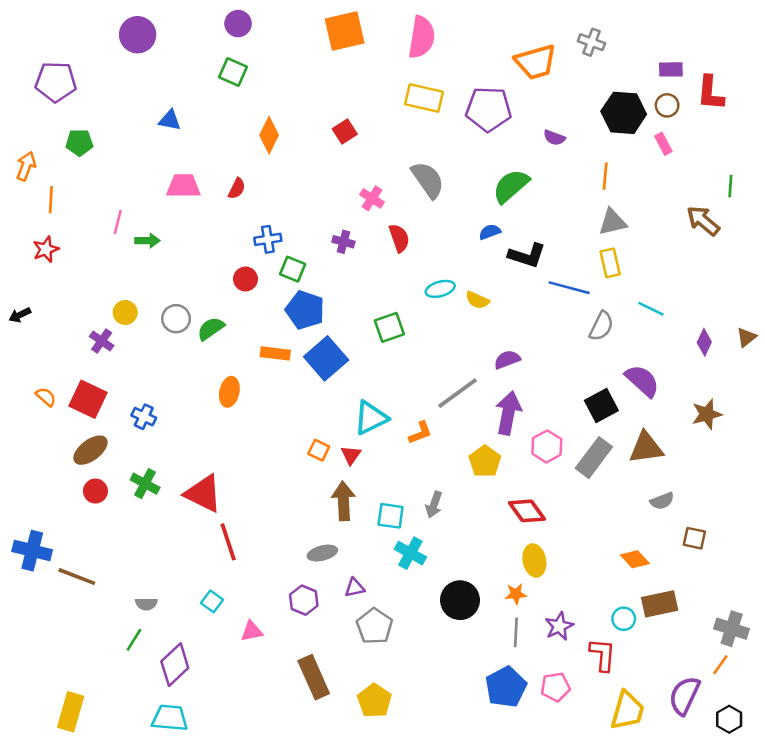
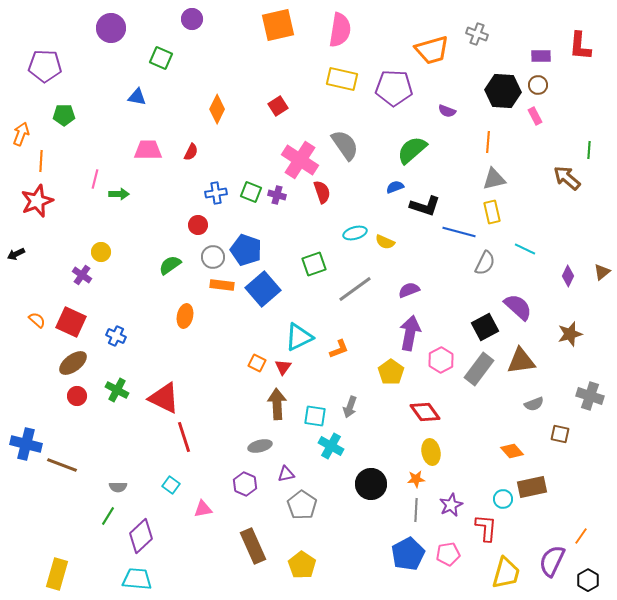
green square: (233, 72) -> (161, 58), moved
red L-shape: (710, 93) -> (580, 46), moved
pink cross: (372, 198) -> (300, 160), size x1.8
red star: (46, 249) -> (37, 201), size x1.5
green square: (293, 269) -> (251, 192), moved
gray circle: (176, 319) -> (213, 257), moved
gray line: (458, 393) -> (355, 289), moved
gray cross: (732, 629) -> (590, 396), moved

